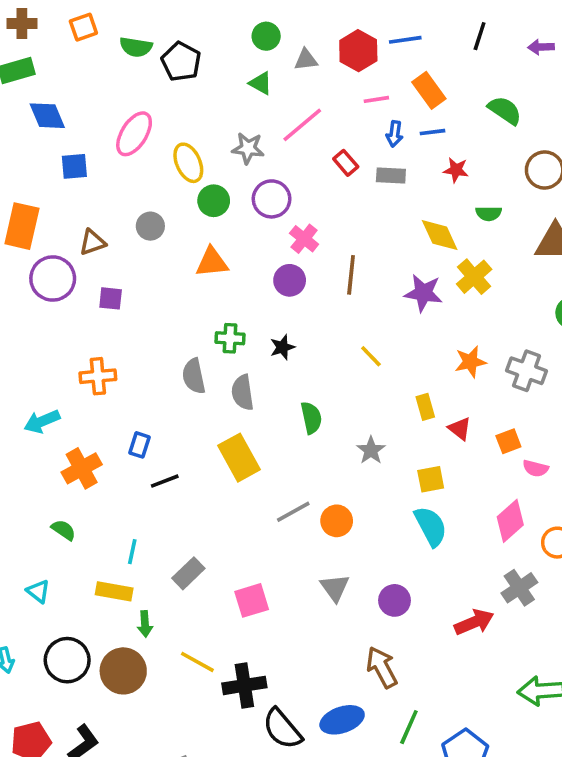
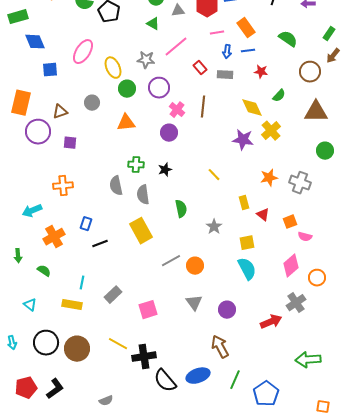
green semicircle: (489, 213) -> (279, 96), turned -48
brown line: (351, 275) -> (203, 107), moved
green arrow: (145, 624) -> (18, 256), moved

